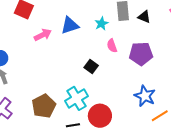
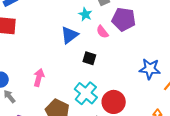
blue triangle: (70, 25) -> (69, 35), moved
pink arrow: (43, 35) -> (39, 77), moved, turned -30
purple pentagon: (141, 54) -> (124, 19), moved, turned 30

